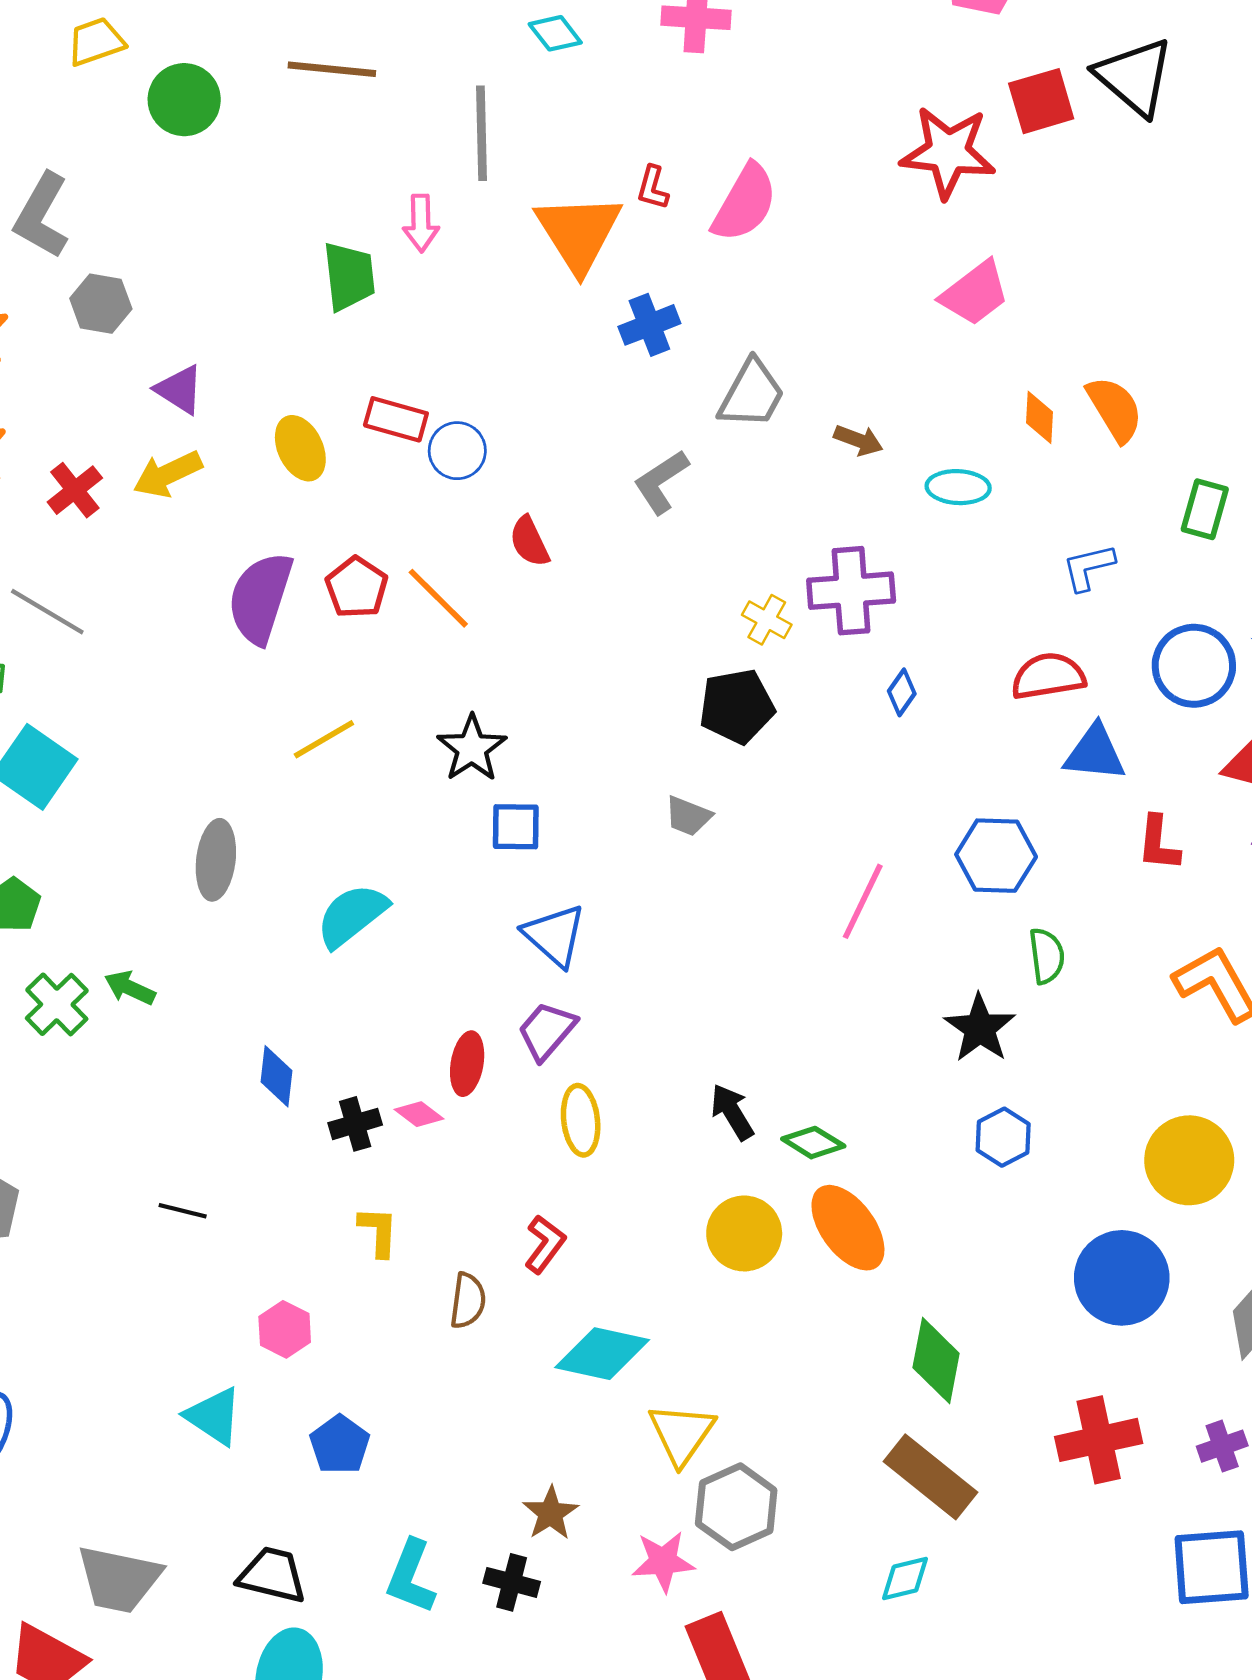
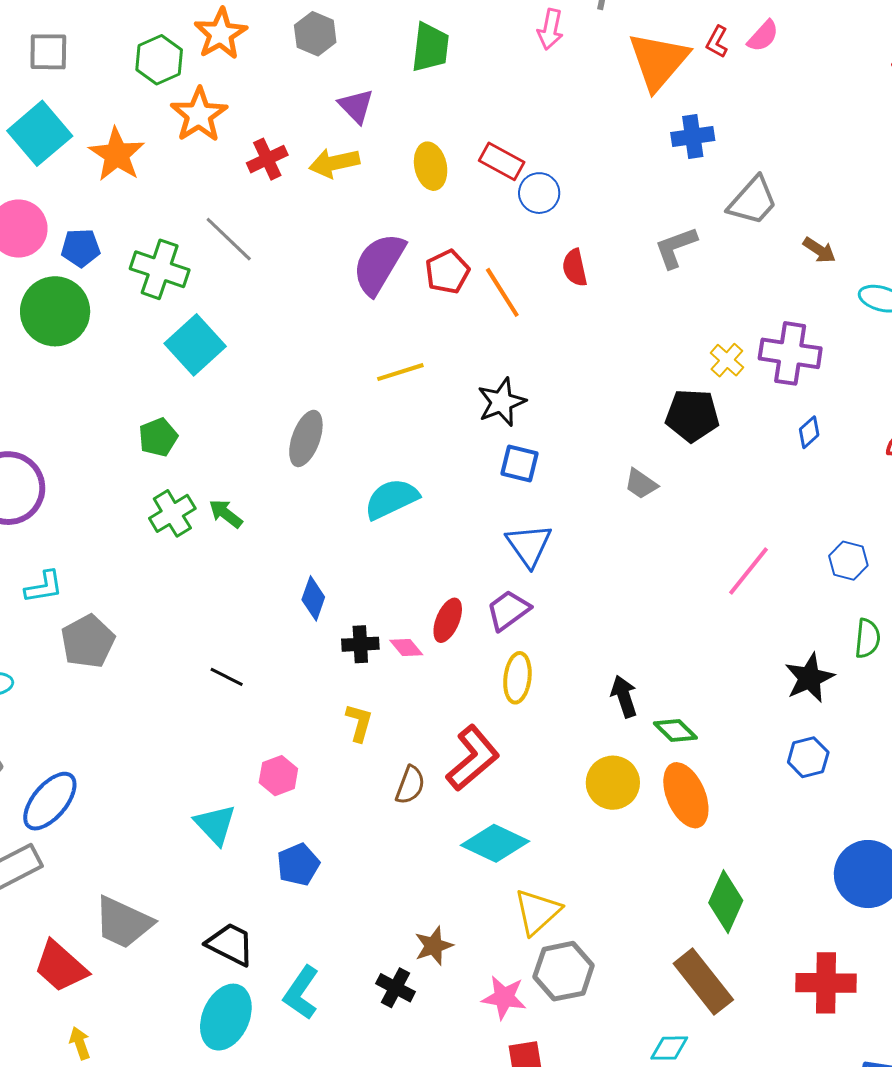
pink semicircle: (745, 203) -> (763, 36), moved, size x0.6
green trapezoid: (349, 276) -> (430, 47), moved
blue hexagon: (996, 856) -> (848, 561), size x0.7
red L-shape: (545, 1244) -> (473, 758), size x1.6
cyan L-shape: (411, 1577) -> (301, 993), moved

